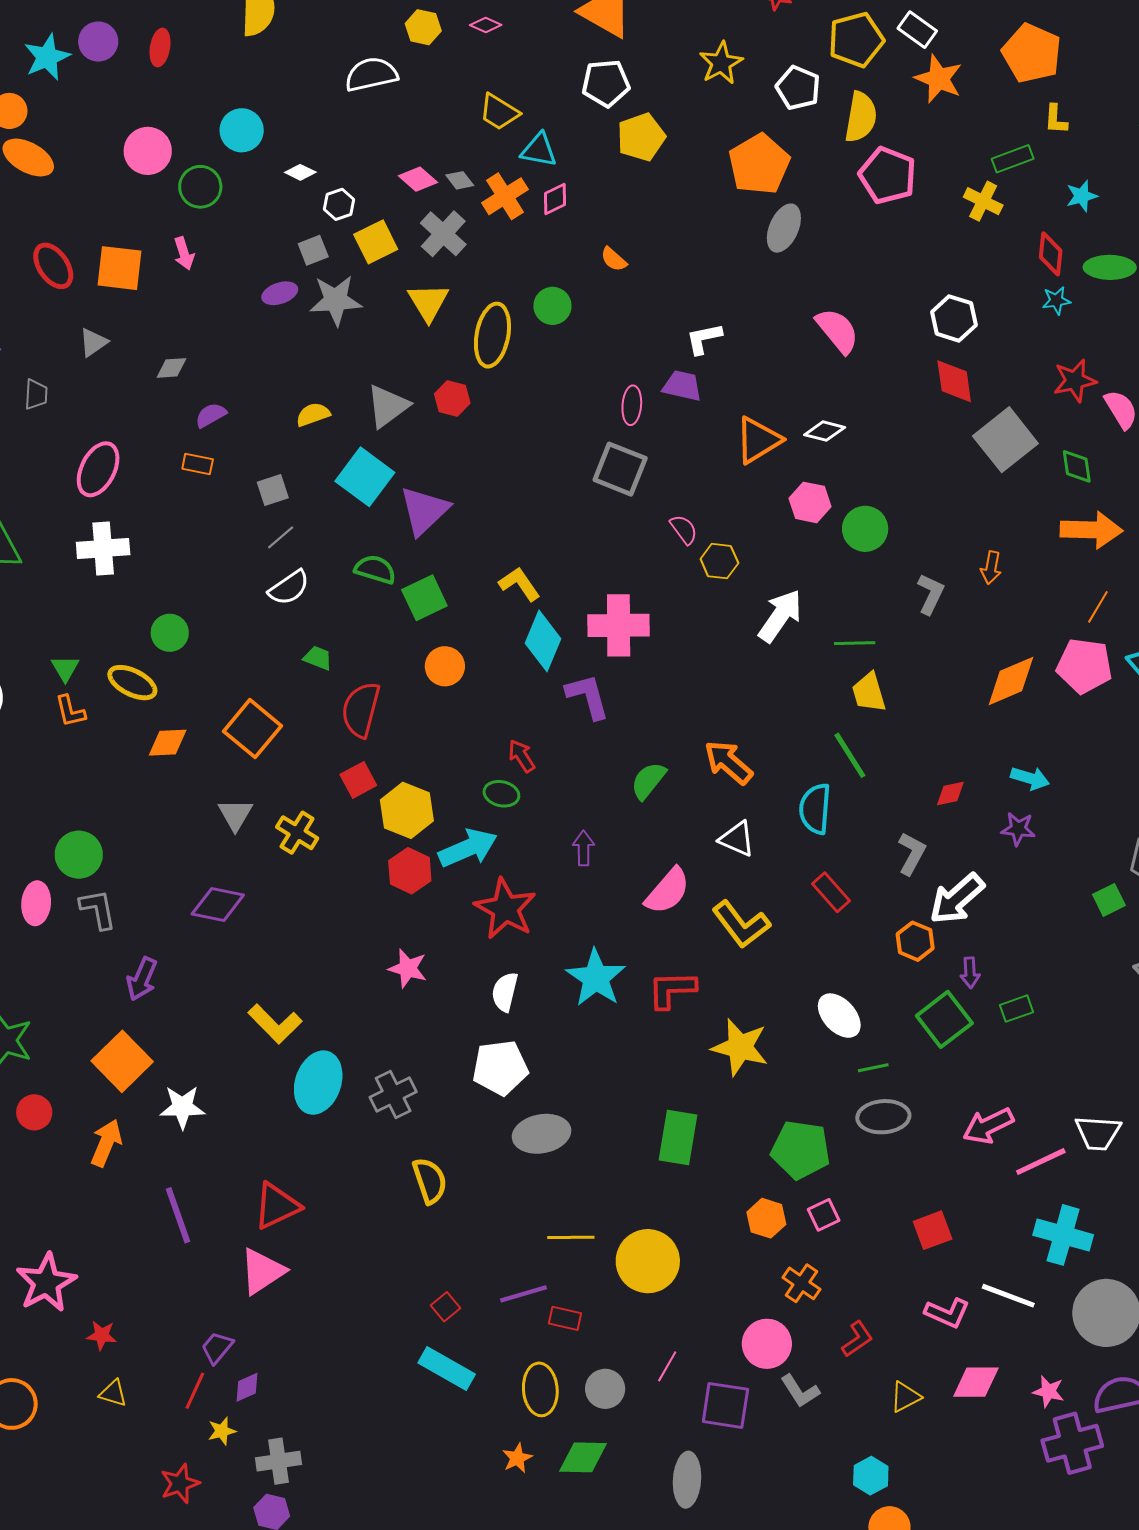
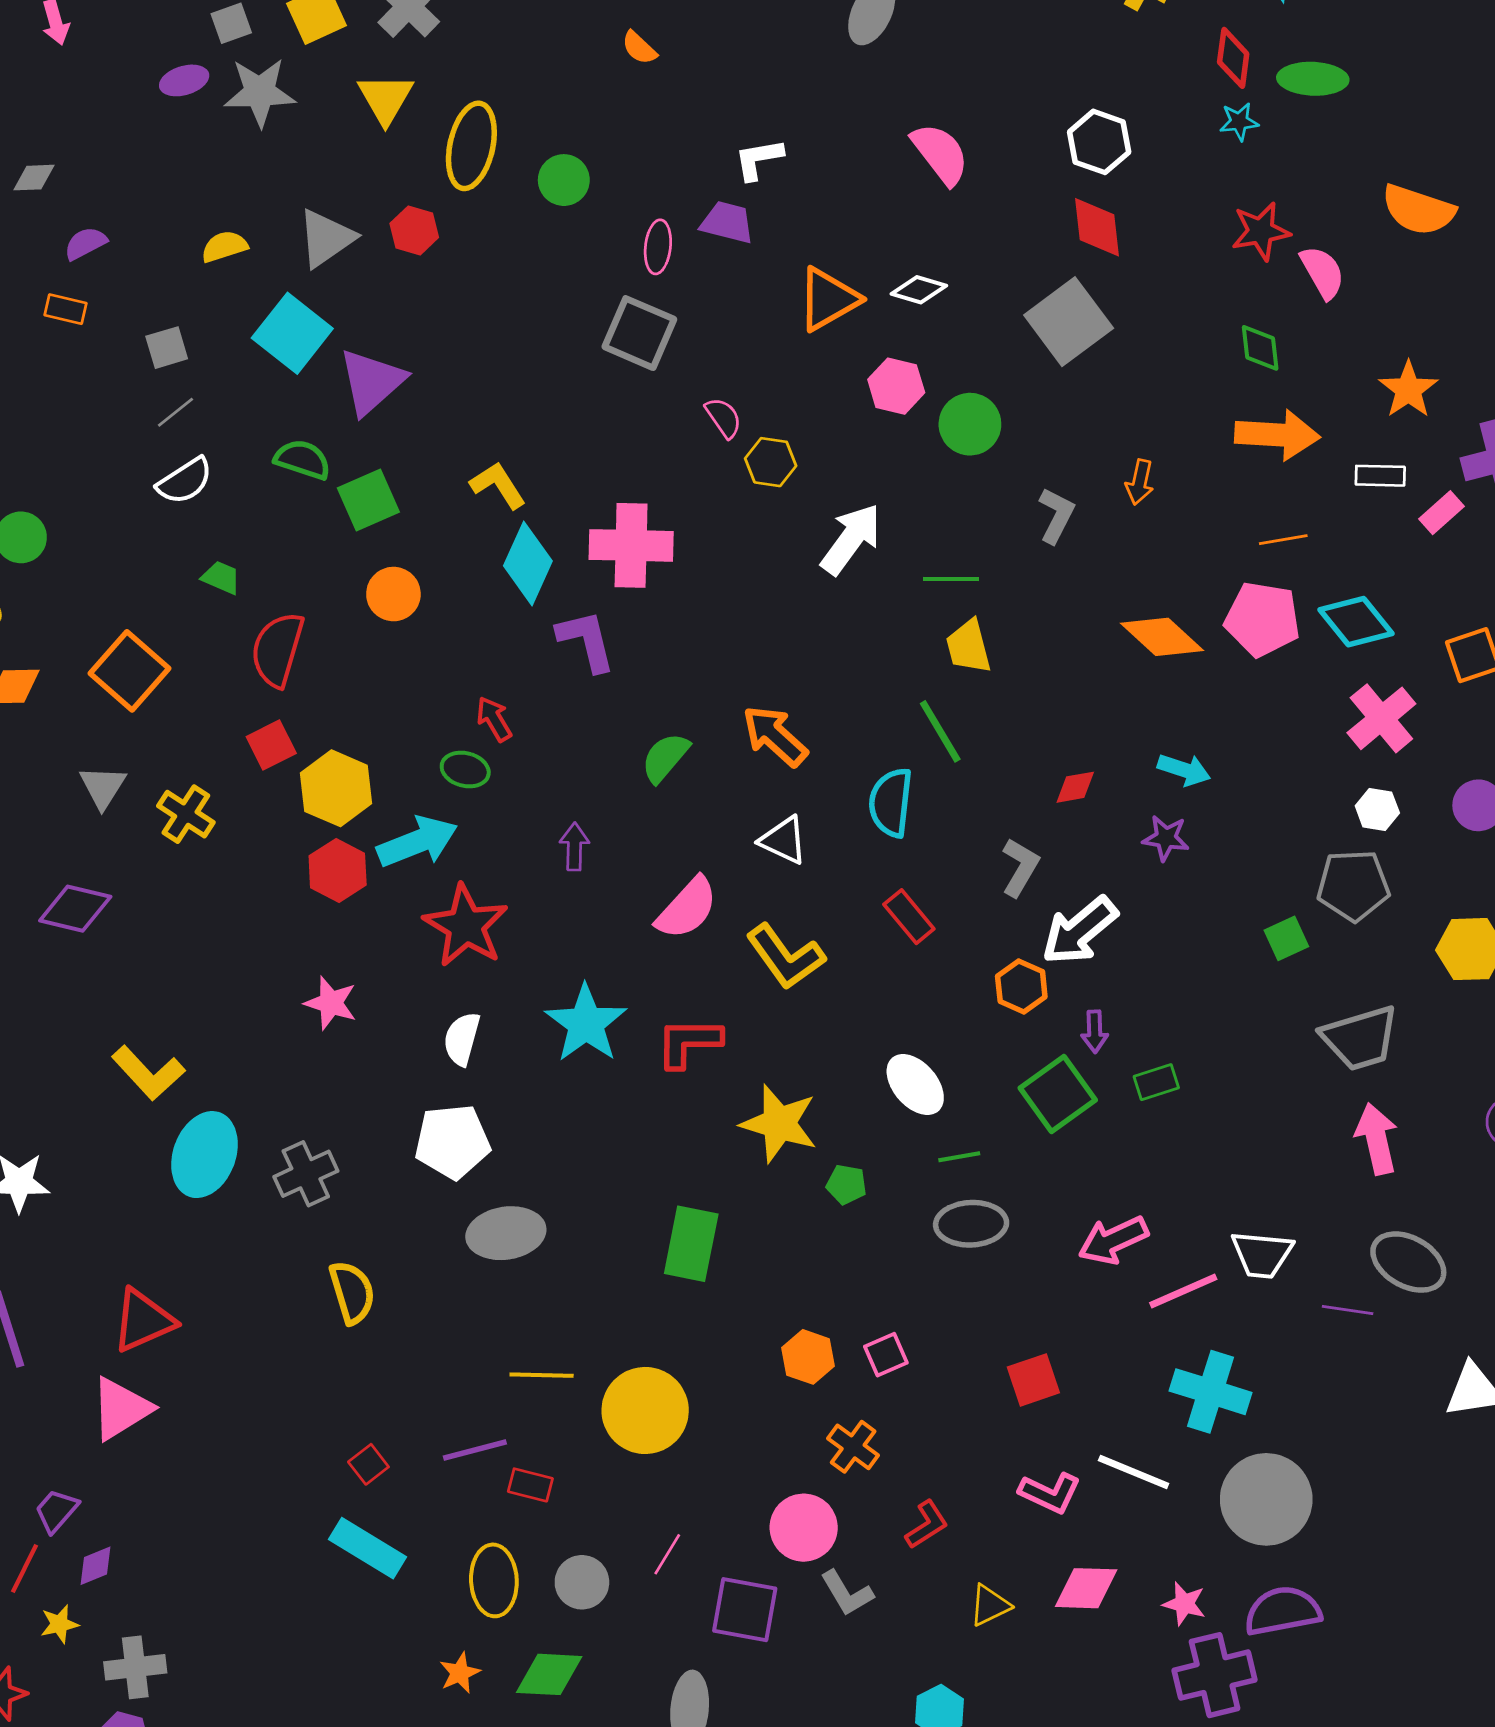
green circle: (552, 306) -> (564, 180), moved
gray square: (1005, 440) -> (1069, 322), moved
orange line: (1098, 607) -> (1283, 540), turned 48
orange diamond: (1011, 681) -> (1162, 637), turned 64
green pentagon: (801, 1150) -> (846, 1184), moved, size x0.5

